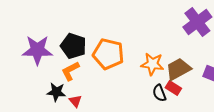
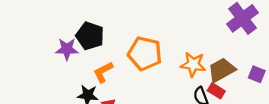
black pentagon: (73, 46) -> (90, 36), moved
purple star: (37, 50) -> (67, 49), size x0.7

